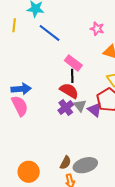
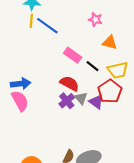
yellow line: (14, 25) -> (31, 21), moved
black line: (72, 76) -> (93, 66), moved, turned -48

